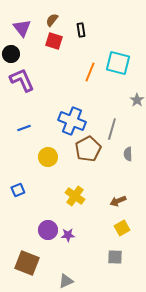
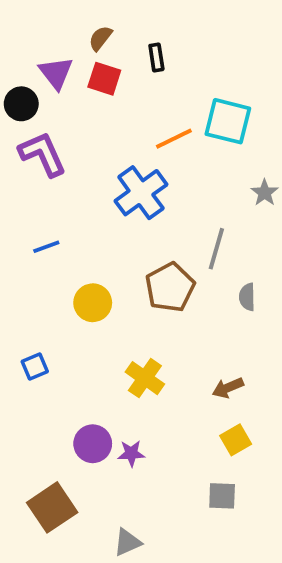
purple triangle: (22, 28) -> (56, 73), moved
orange line: (90, 72) -> (174, 139), turned 42
blue cross: (72, 121) -> (141, 193), moved, turned 32
brown square: (27, 263) -> (52, 507), turned 35

